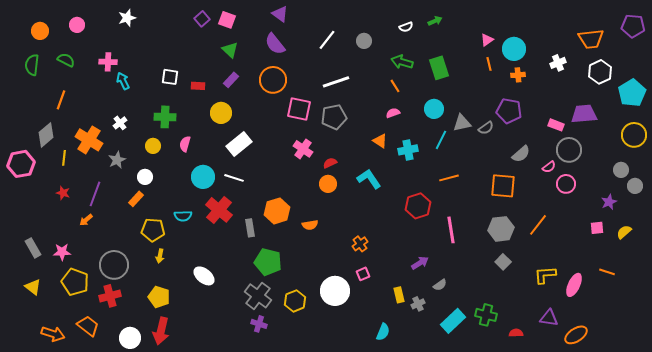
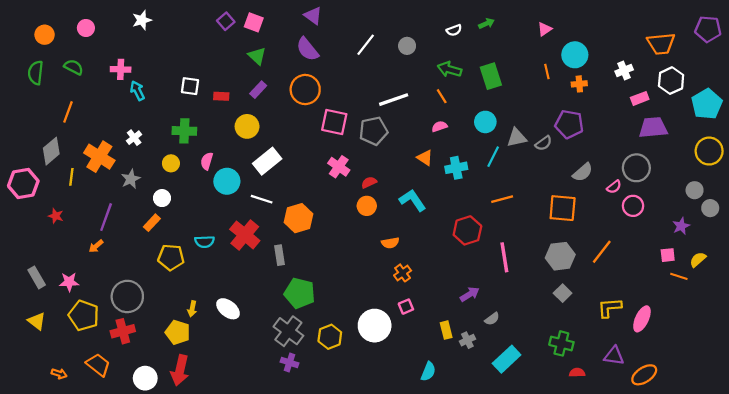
pink triangle: (487, 40) -> (545, 29), moved
white line: (336, 82) -> (394, 100), moved
pink rectangle: (556, 125) -> (640, 98), moved, turned -42
cyan circle: (203, 177) -> (227, 181), moved
red star: (63, 193) -> (56, 216), moved
orange hexagon: (277, 211) -> (298, 218), moved
orange semicircle: (310, 225) -> (390, 243), moved
yellow arrow: (160, 256) -> (192, 309), moved
orange line: (607, 272) -> (679, 276), moved
green cross: (486, 315) -> (561, 343), moved
orange arrow: (53, 334) -> (59, 374), size x0.6

